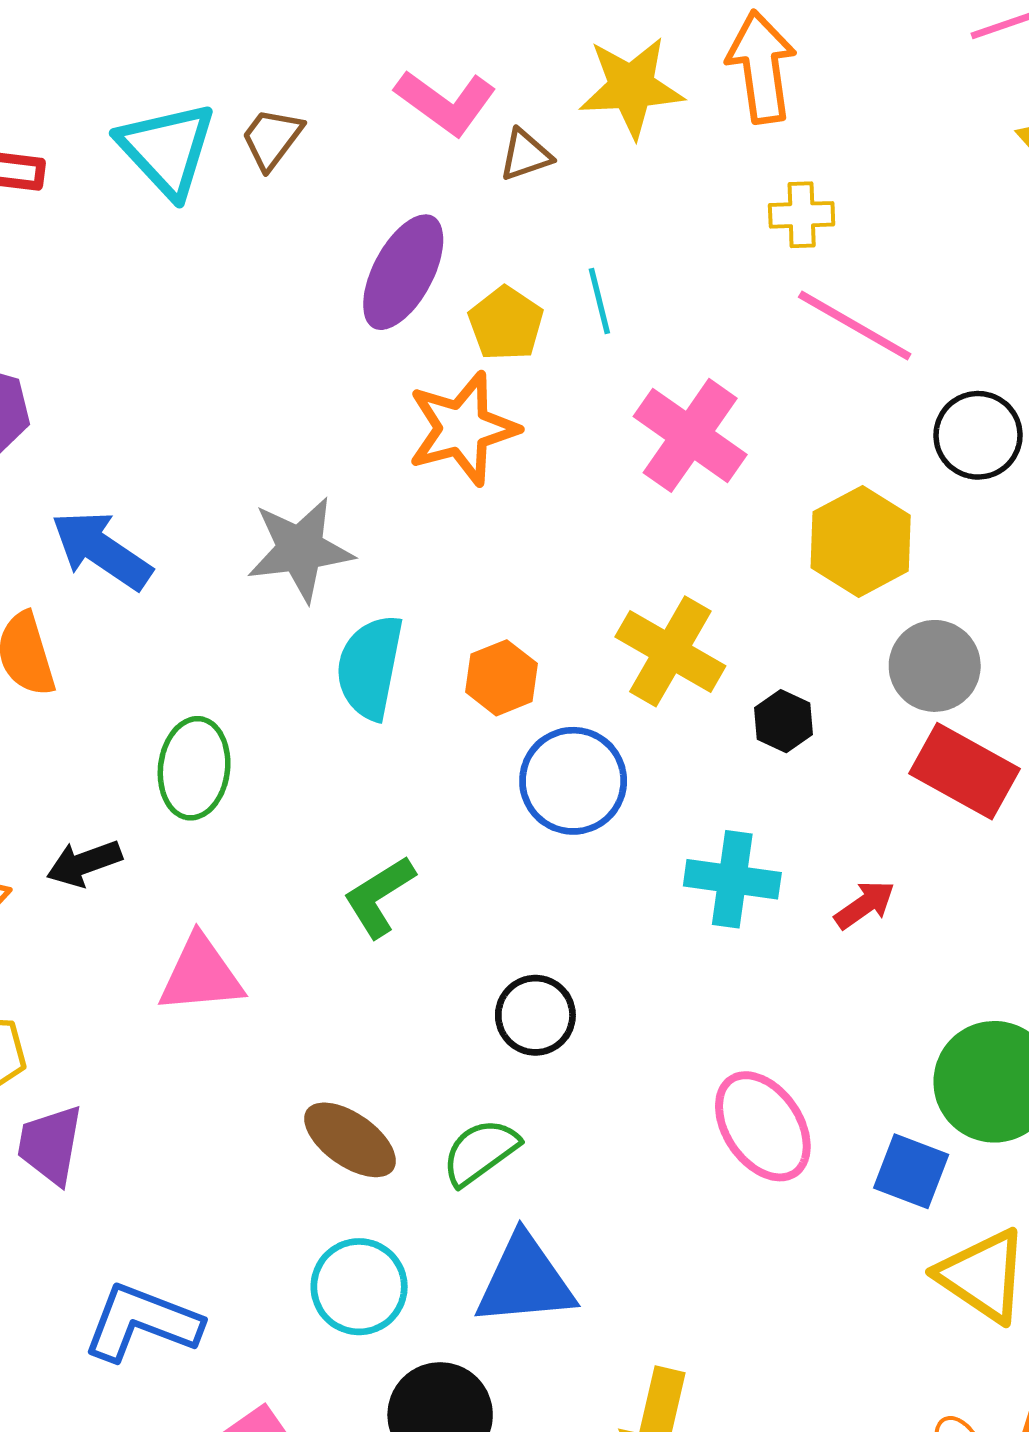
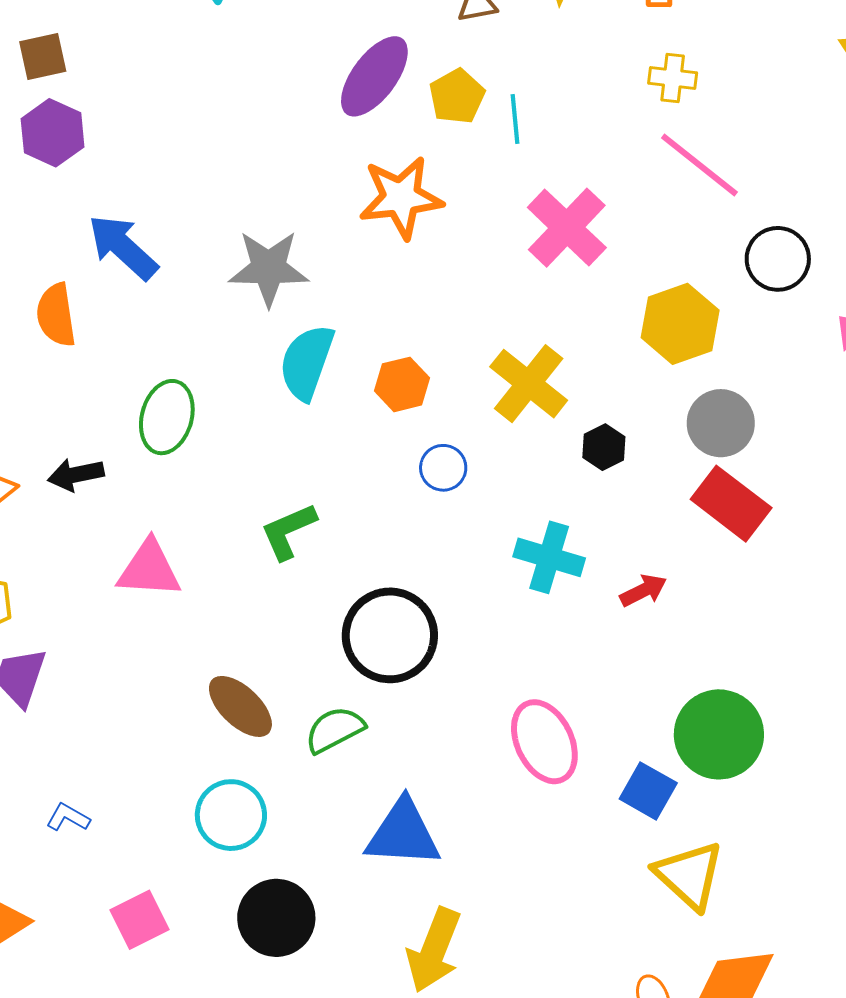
yellow pentagon: (506, 324) -> (457, 96), moved
blue circle: (573, 781) -> (443, 468), size x0.6
black circle: (535, 1015) -> (390, 635), size x1.6
blue triangle: (525, 1281) -> (403, 834), moved
blue L-shape: (142, 1322) -> (68, 817), size x0.5

